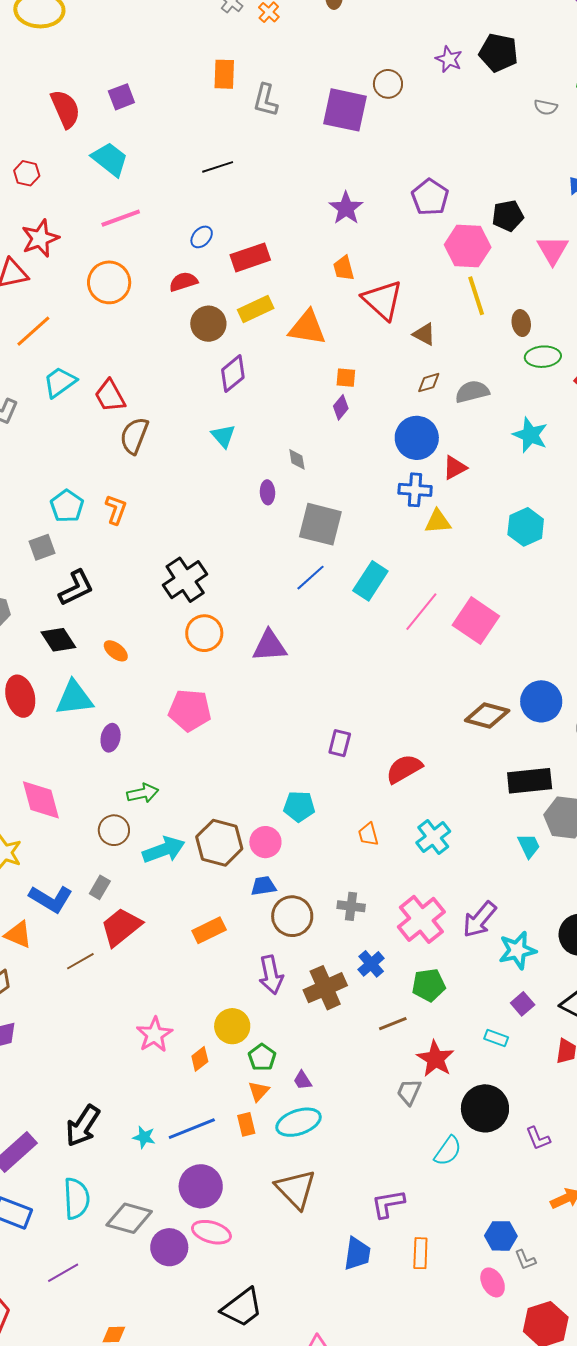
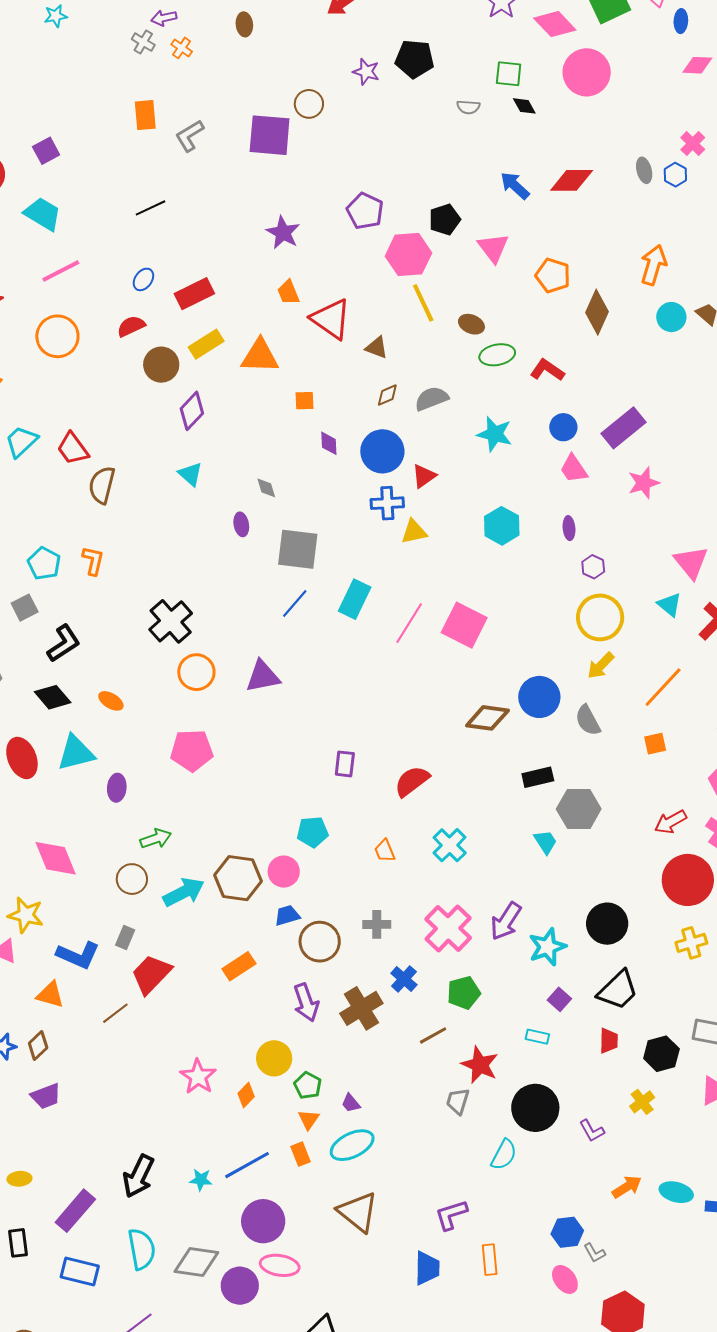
gray L-shape: (266, 100) -> (189, 136), turned 52
brown ellipse: (521, 323) -> (471, 324), turned -50
purple diamond: (341, 407) -> (329, 443), moved, turned -35
black rectangle: (530, 781) -> (538, 777), size x0.7

